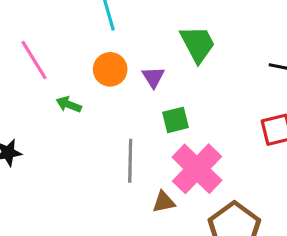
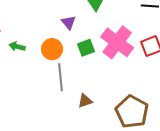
orange circle: (110, 69) -> (52, 49), moved
pink cross: (197, 169) -> (117, 42), moved

